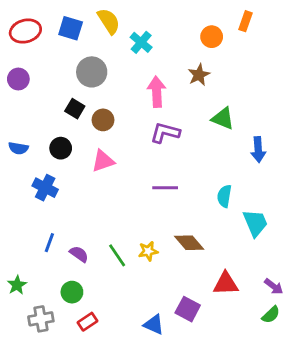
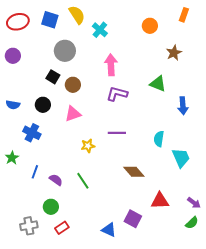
orange rectangle: (246, 21) -> (184, 15), moved
brown star: (199, 75) -> (174, 53), moved
yellow star: (148, 251) -> (88, 146), moved
green star: (17, 285) -> (12, 158), moved

